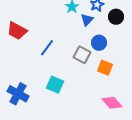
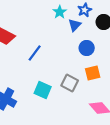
gray square: (82, 55) -> (70, 83), moved
orange square: (105, 68) -> (93, 73), turned -35

